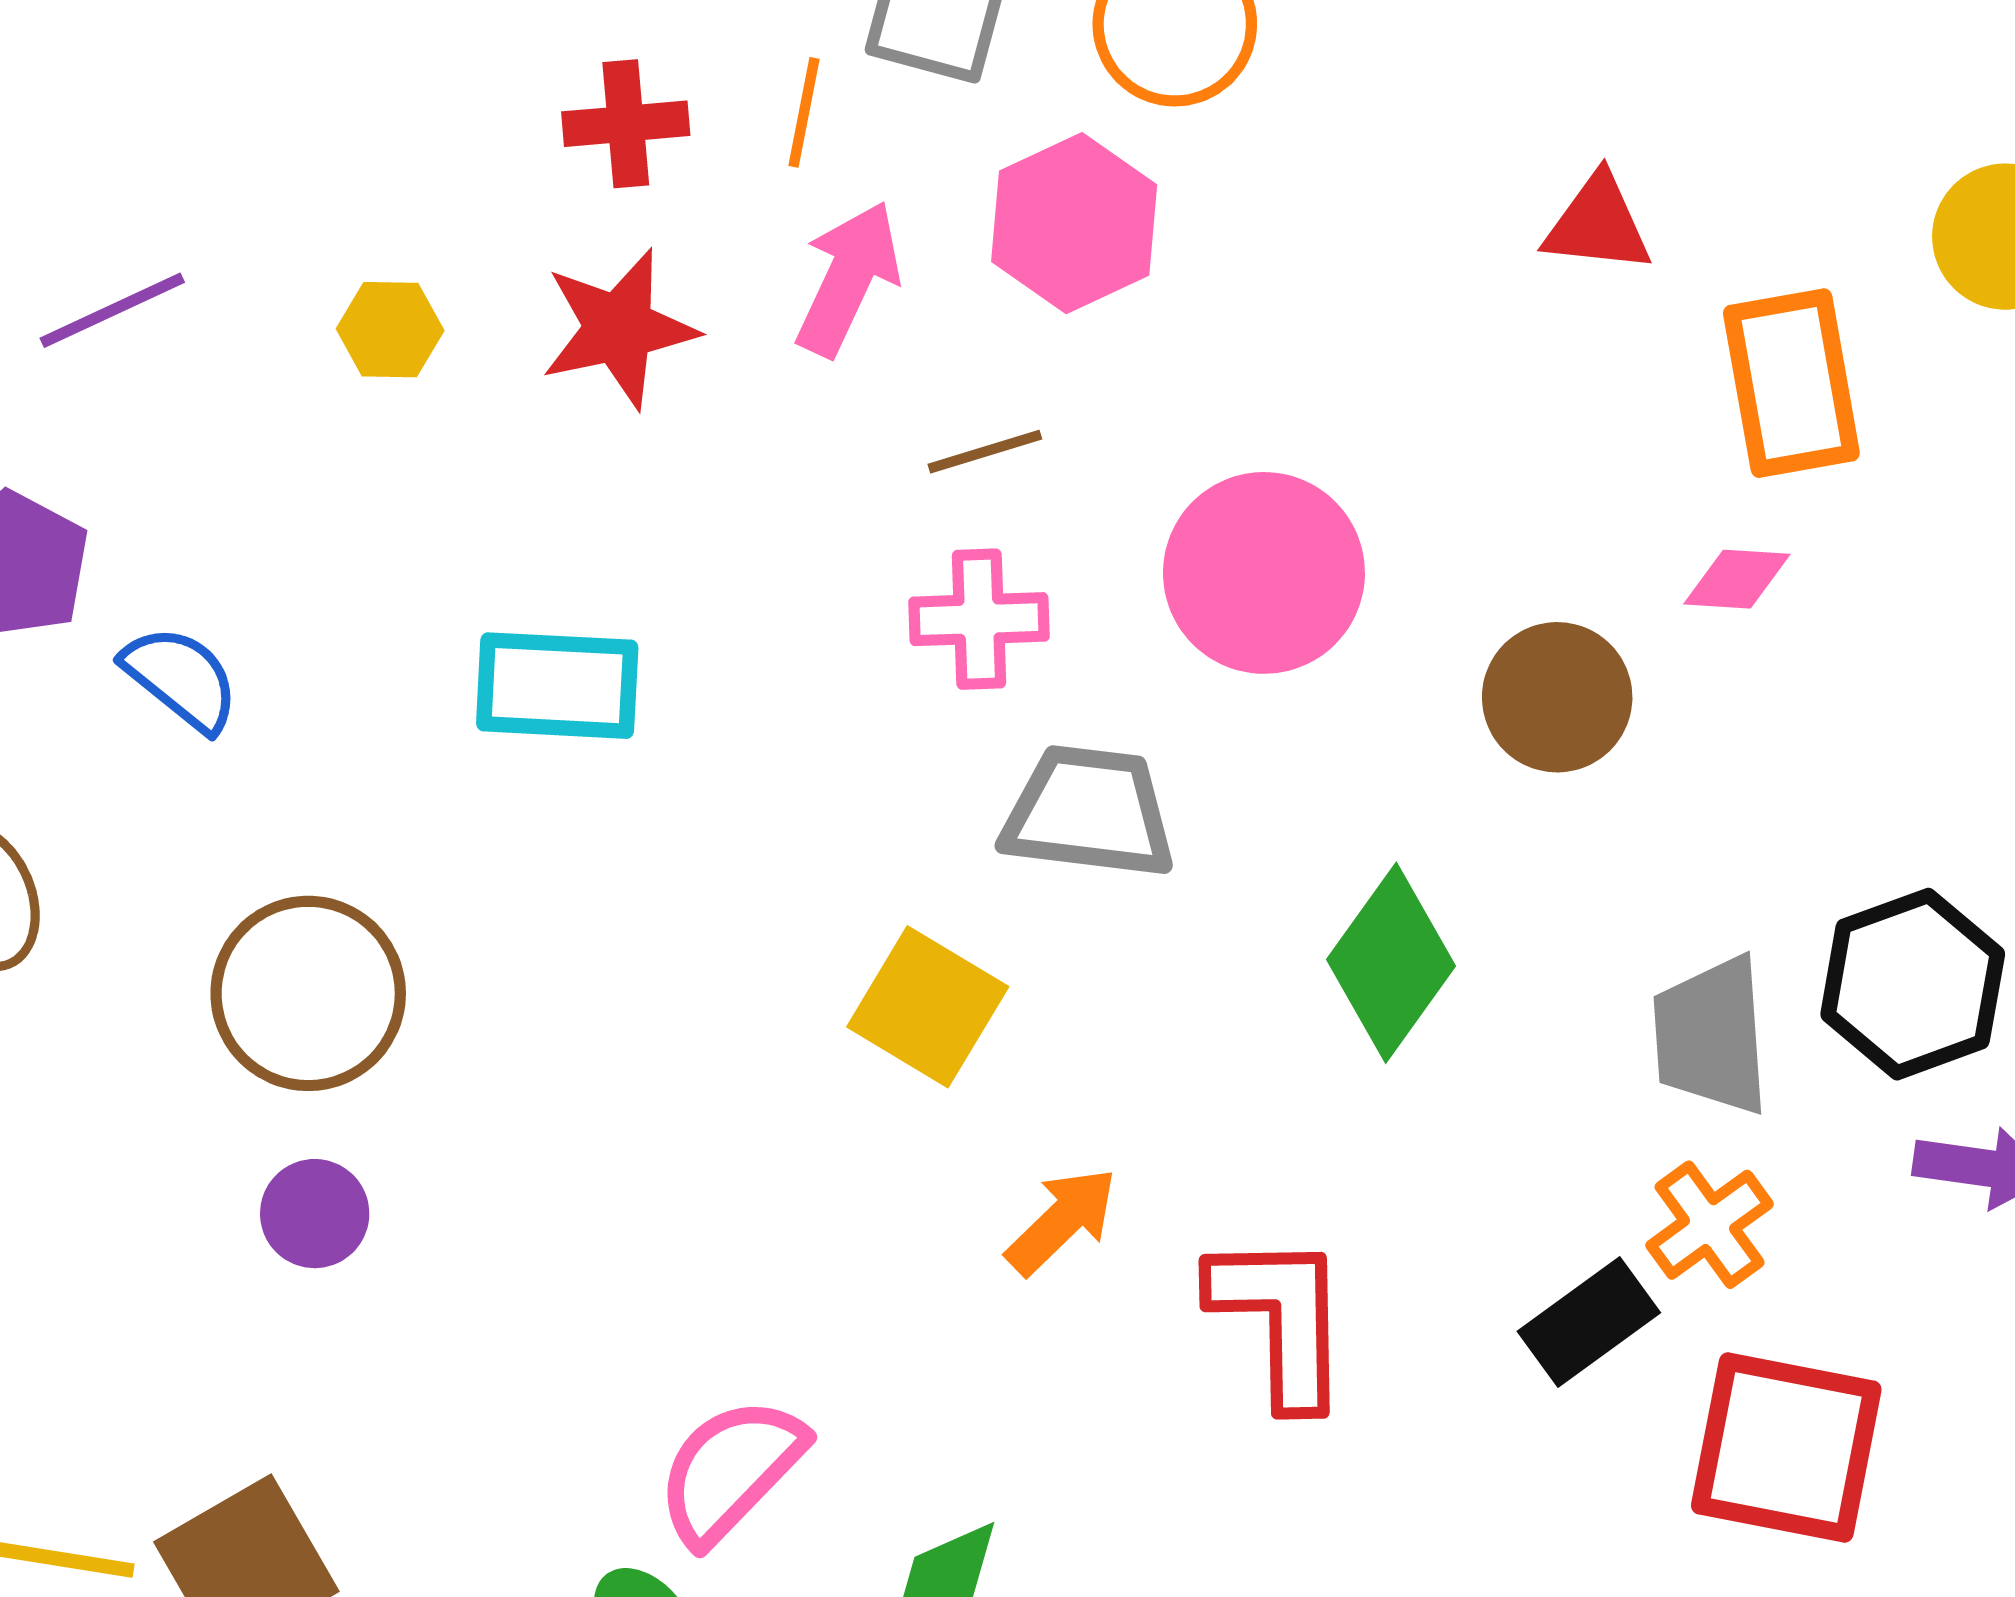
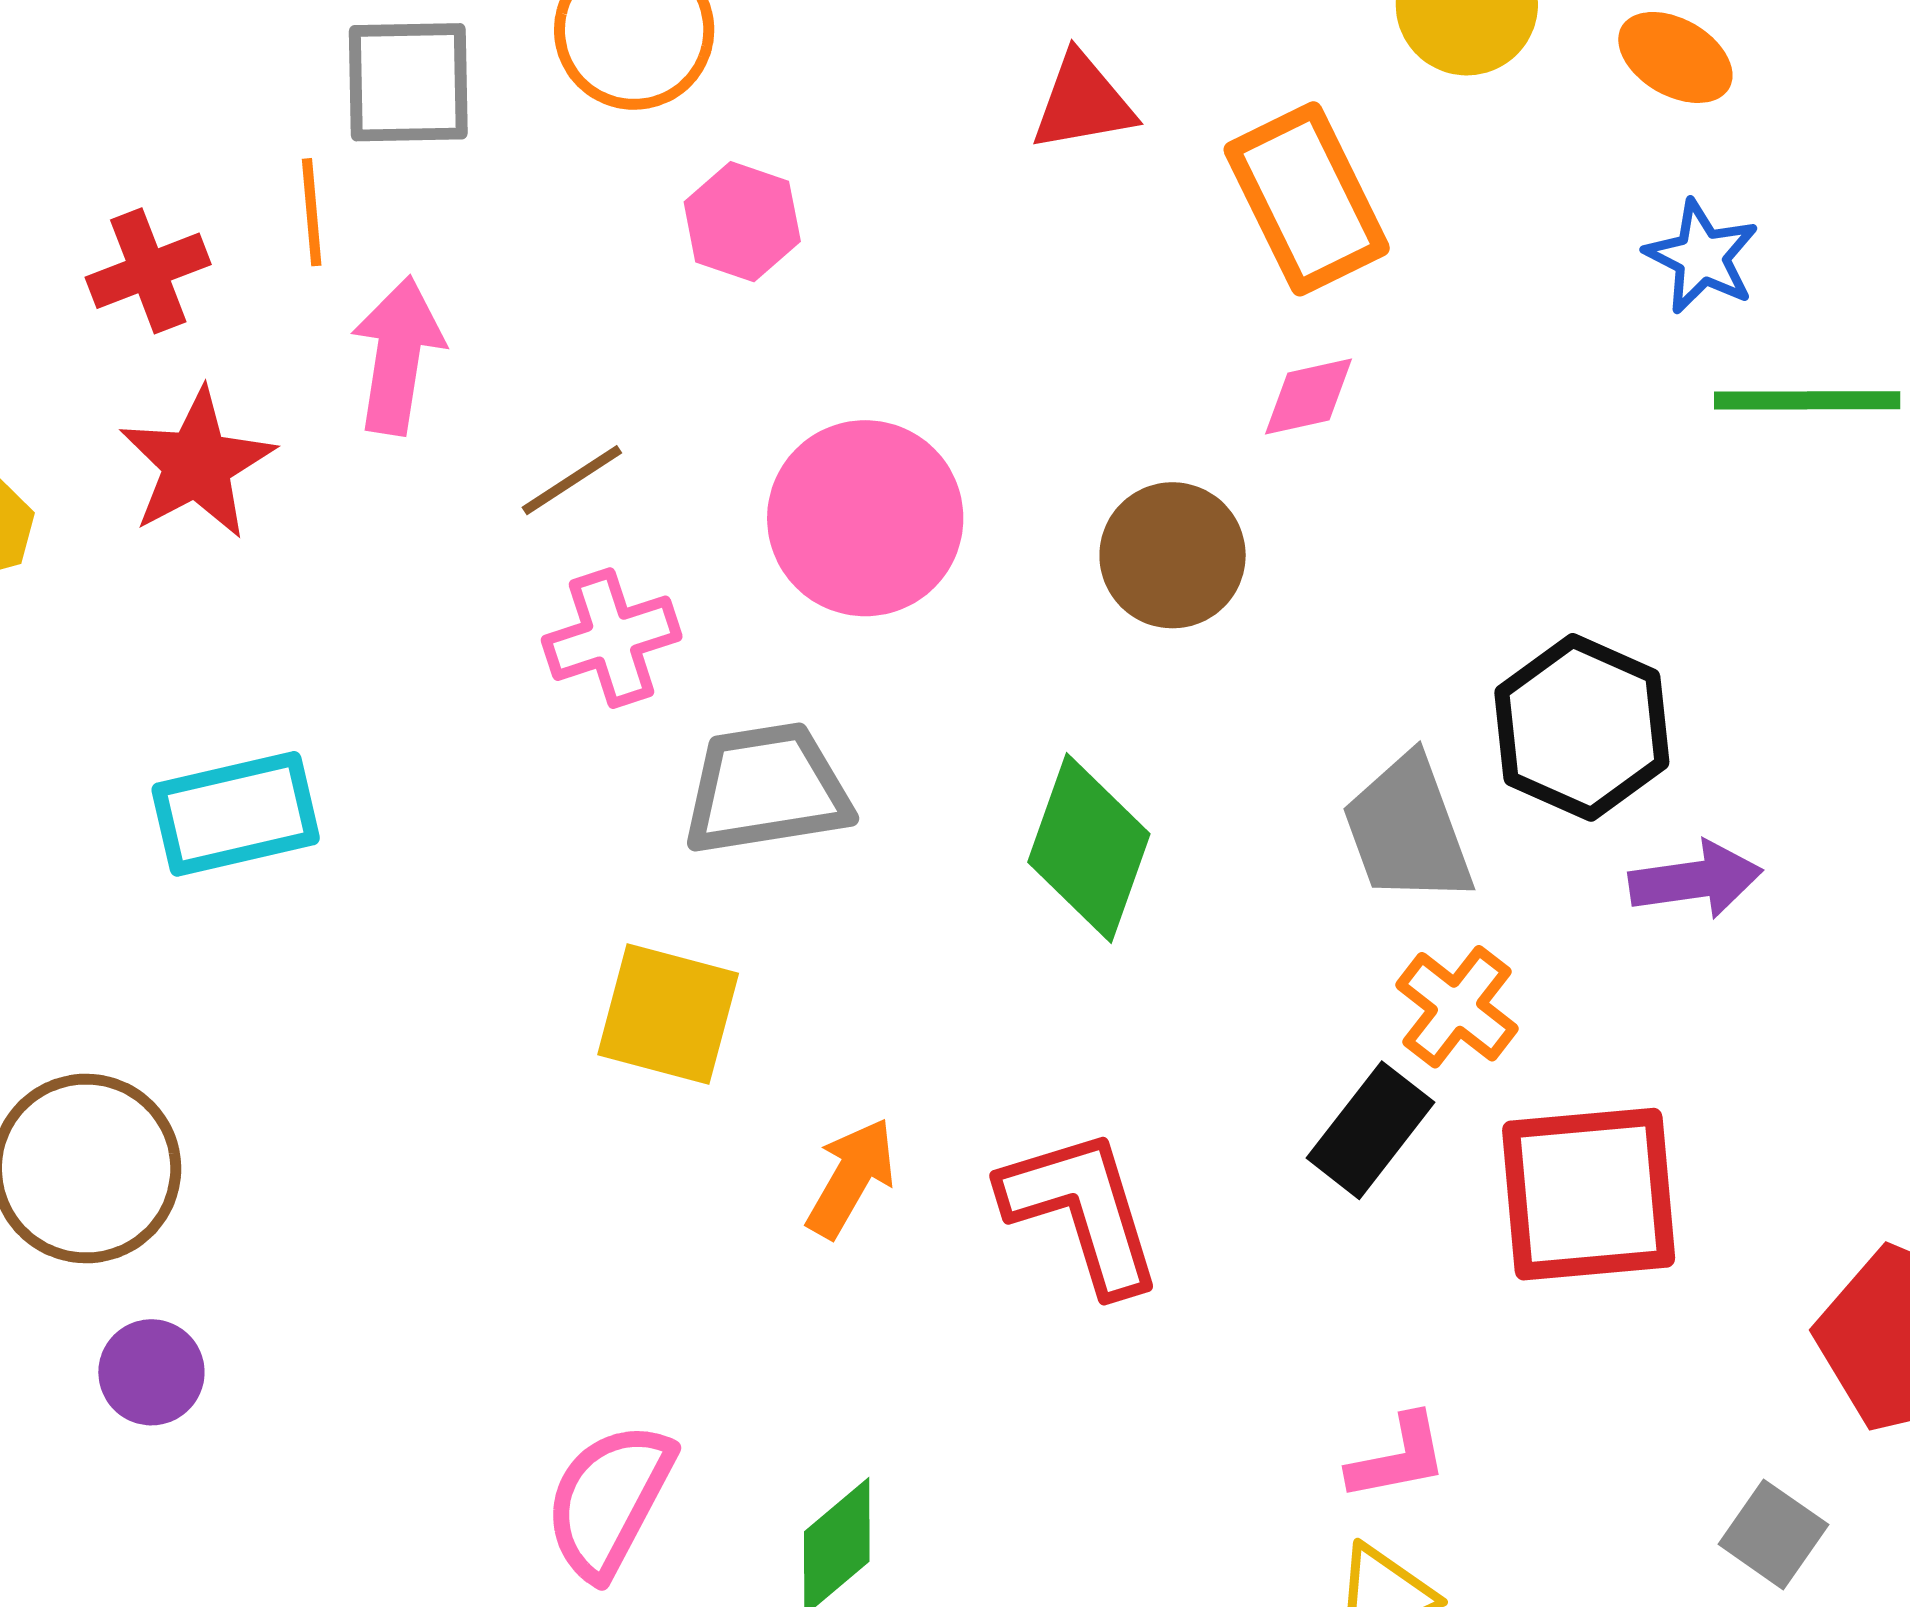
pink hexagon: (1074, 223) -> (742, 222), moved, size x0.7

